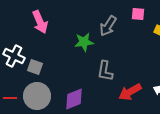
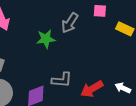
gray L-shape: (105, 71) -> (62, 80), moved, turned -95

